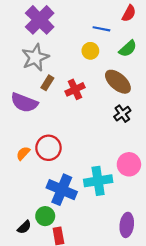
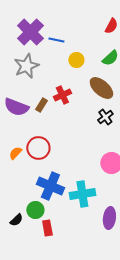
blue line: (101, 29) -> (56, 40), moved
brown rectangle: (47, 83) -> (41, 105), moved
cyan cross: (98, 181) -> (82, 194), moved

